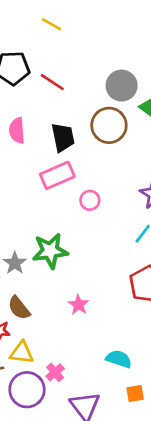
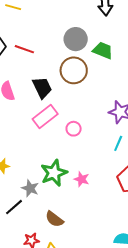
pink star: (78, 305) -> (82, 179), moved
brown semicircle: (19, 308) -> (54, 219), moved

